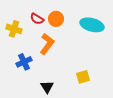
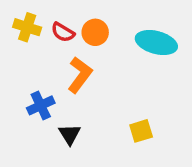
yellow cross: (14, 29) -> (27, 27), moved
black triangle: (47, 87) -> (70, 134), moved

